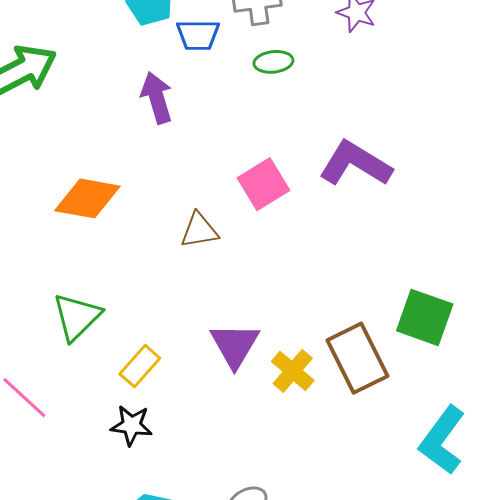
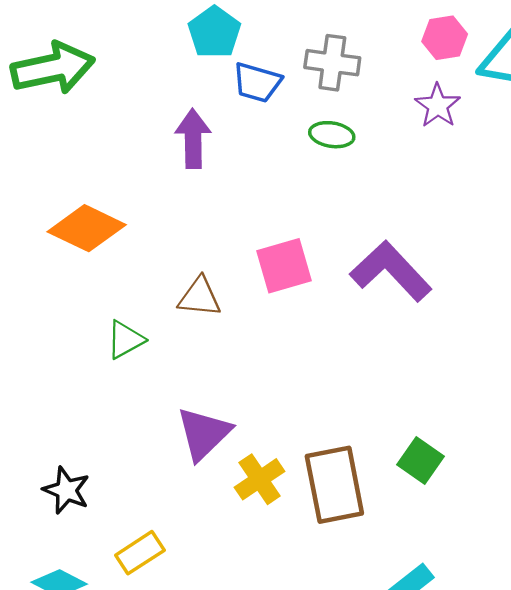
green triangle: (77, 317) -> (125, 340), moved, size x0.7
green square: (425, 317) -> (420, 460), size x0.7
yellow rectangle: (140, 366) -> (140, 553), moved

